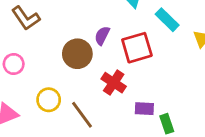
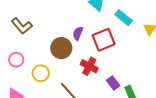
yellow circle: (49, 100) -> (41, 73), moved
purple rectangle: (144, 109) -> (113, 83), turned 56

